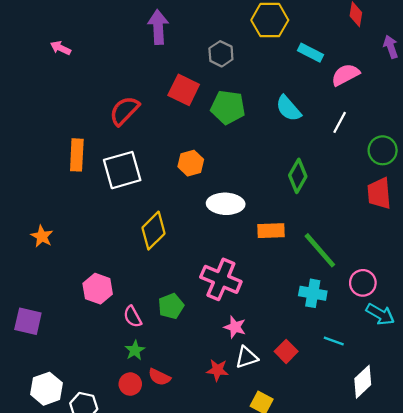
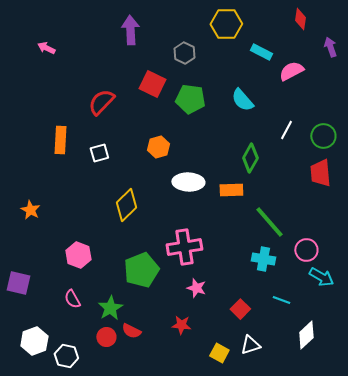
white line: (340, 122) -> (286, 130), moved
white square: (122, 170) -> (99, 153), size x0.6
orange rectangle: (271, 231) -> (231, 190), moved
pink cross: (221, 279) -> (184, 247), turned -32
green pentagon: (171, 306) -> (141, 270), size x1.6
pink semicircle: (133, 317) -> (72, 299), moved
green star: (135, 350) -> (110, 308), size x1.4
white triangle: (247, 357) -> (250, 345), moved

